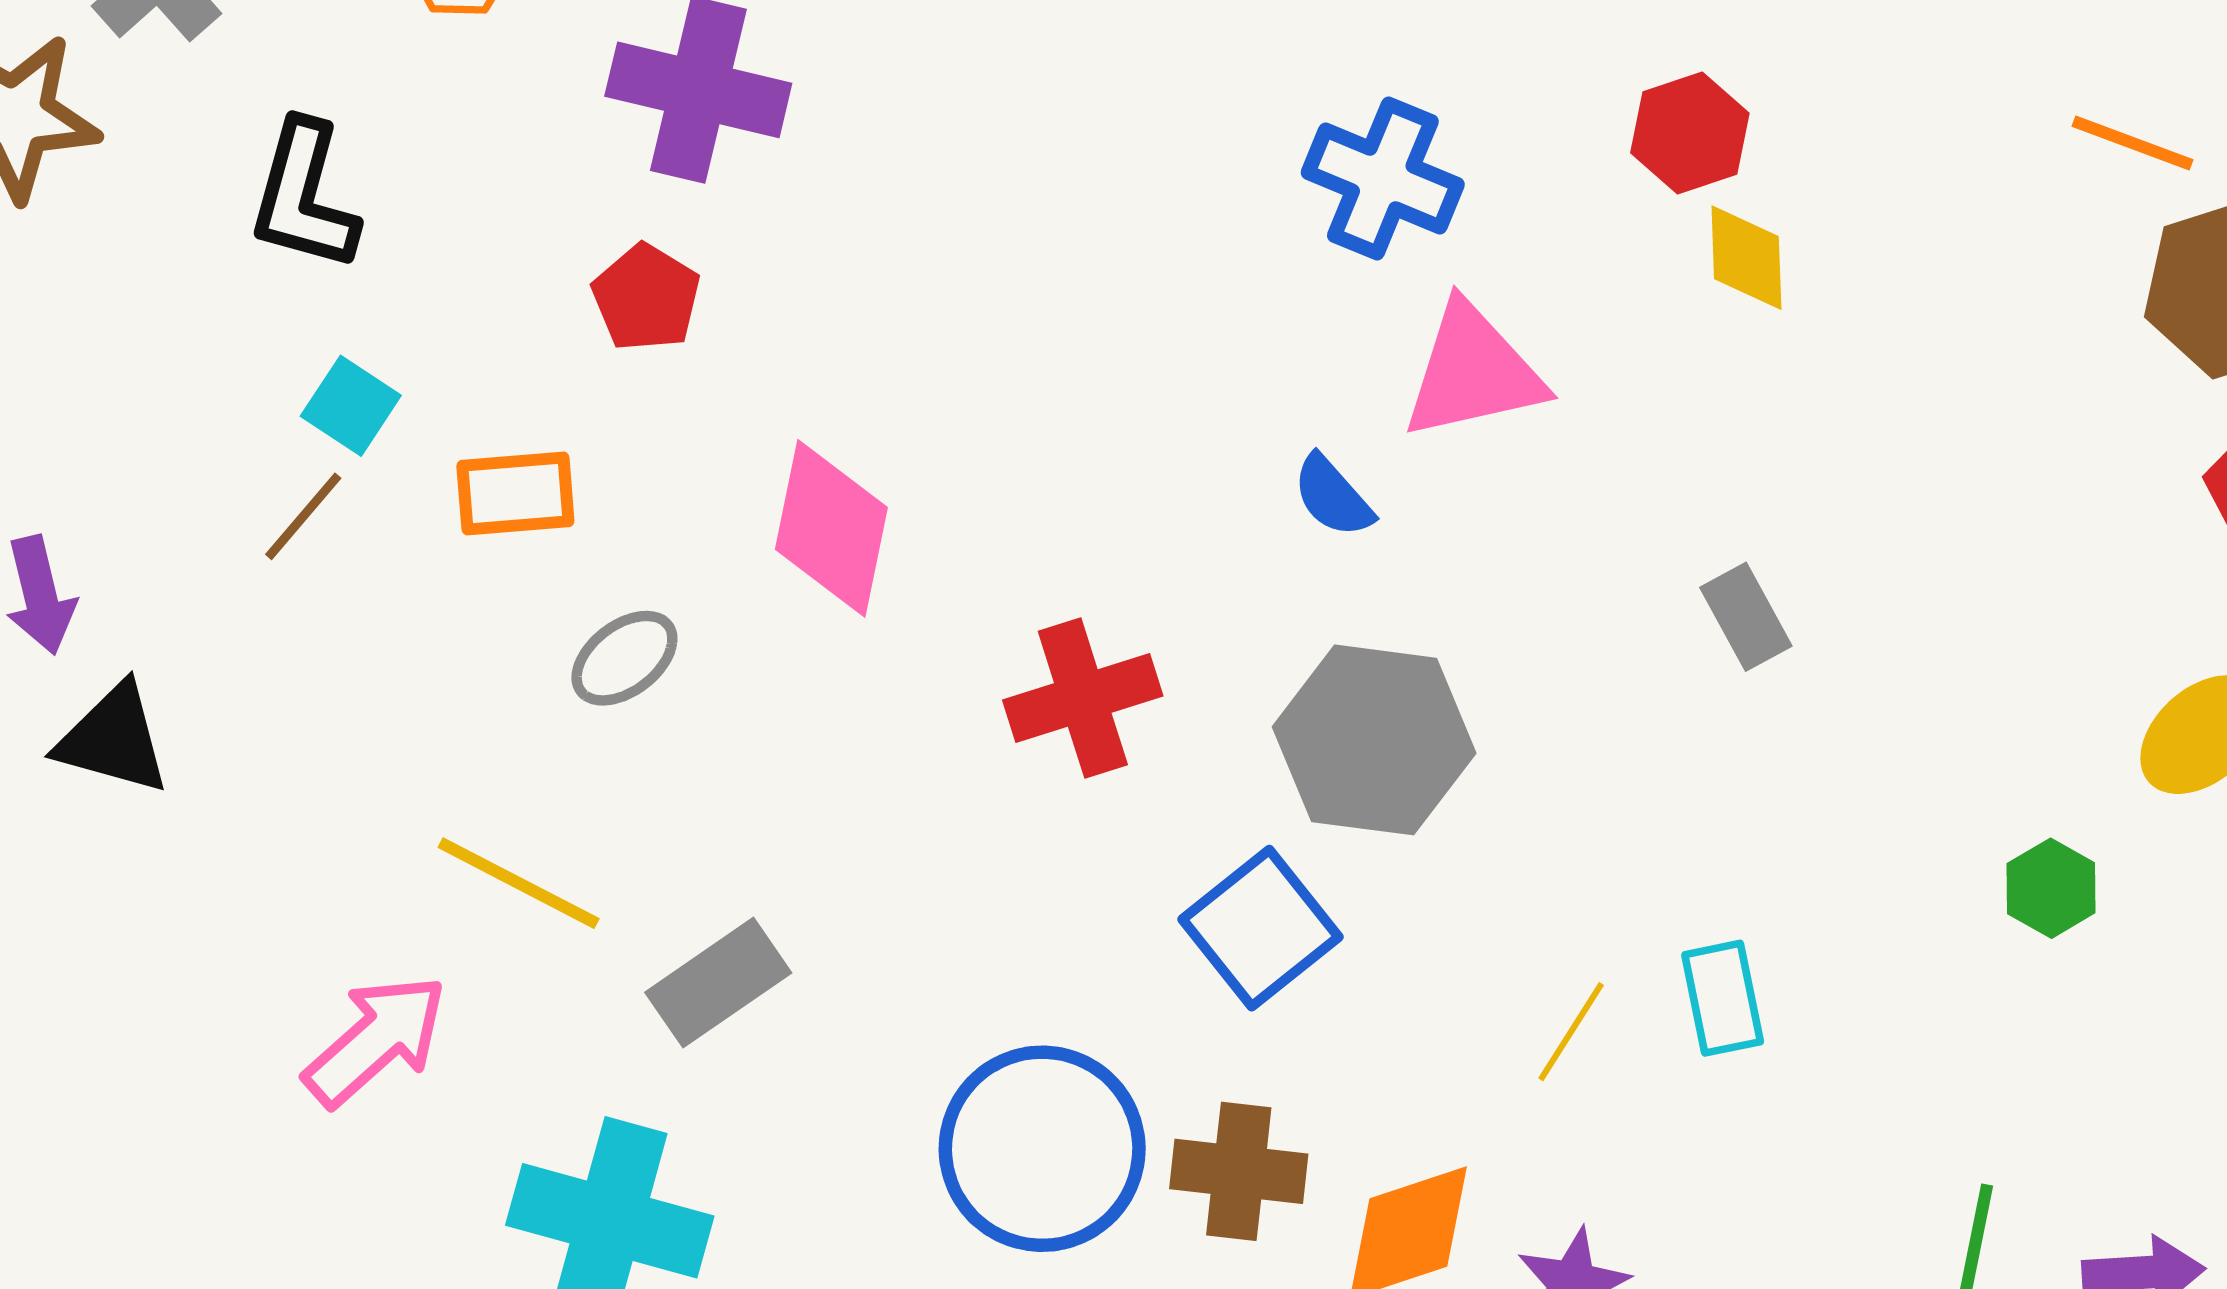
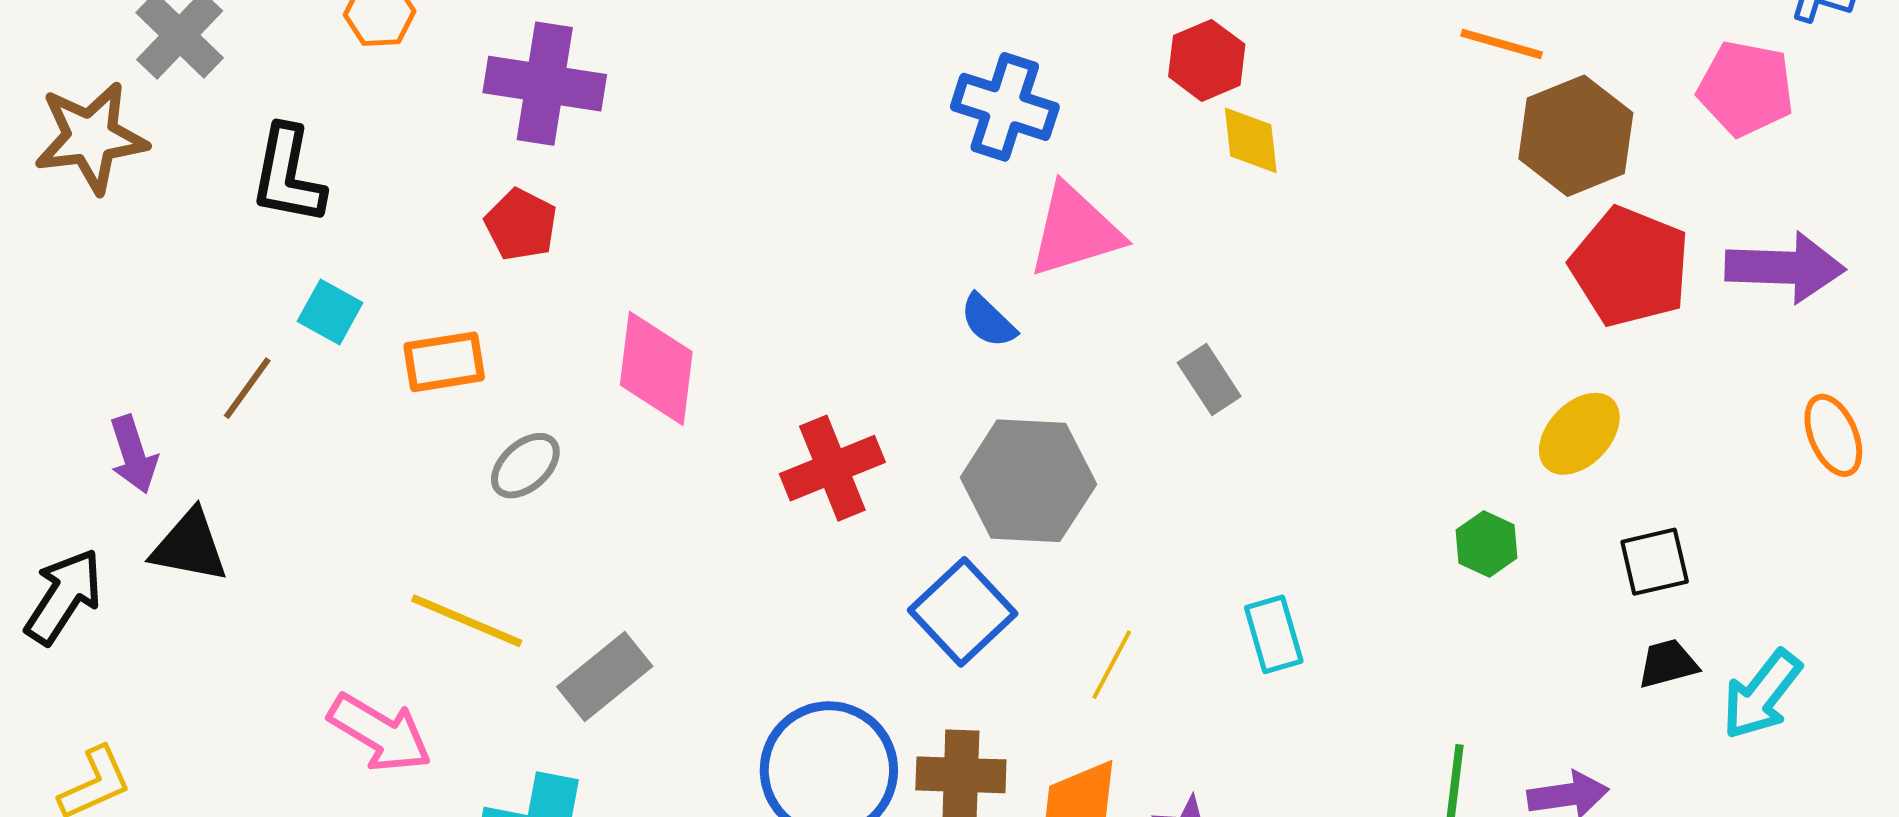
brown line: (303, 516) -> (247, 388), moved
gray rectangle: (1746, 617) -> (1209, 379), moved
yellow line: (1571, 1032) -> (1112, 665), moved
pink arrow: (376, 1040) -> (380, 733), turned 77

